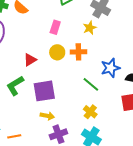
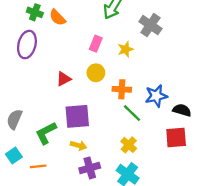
yellow star: (90, 28) -> (126, 49), moved
orange cross: (78, 52) -> (122, 89), moved
green L-shape: (15, 86) -> (46, 133), moved

